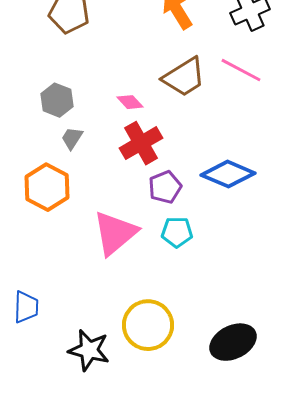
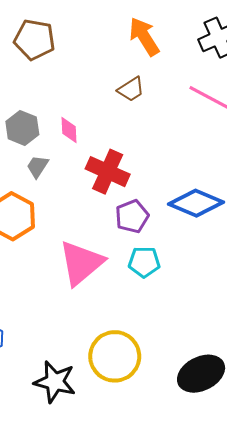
brown trapezoid: (184, 77) -> (131, 89), moved, size x0.6
pink diamond: (130, 102) -> (69, 130), moved, turned 40
red cross: (141, 143) -> (108, 172), turned -36

